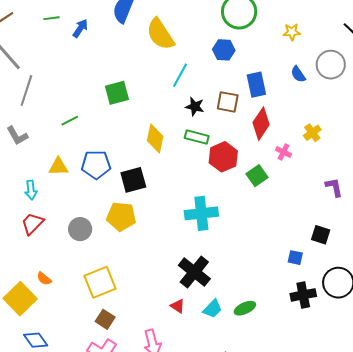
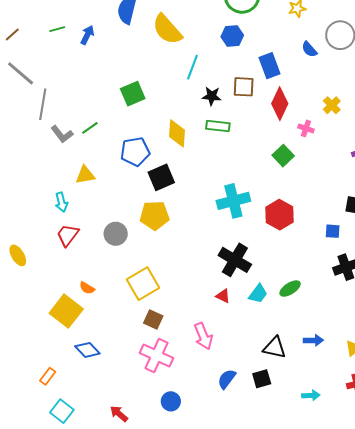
gray L-shape: (17, 136) -> (62, 134), moved
red hexagon: (223, 157) -> (280, 215), moved
blue pentagon: (96, 165) -> (135, 152), moved

